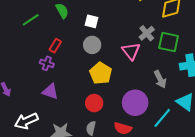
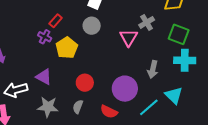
green square: (169, 42) -> (179, 34), moved
yellow pentagon: (101, 73) -> (67, 48), moved
gray arrow: (160, 79) -> (153, 69), turned 30
purple triangle: (50, 92) -> (44, 77), moved

